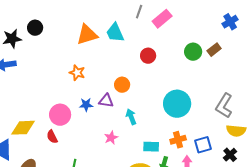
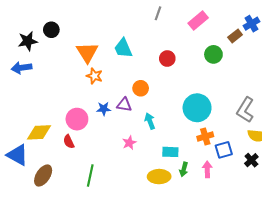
pink rectangle: (162, 19) -> (198, 21), moved
cyan trapezoid: (115, 33) -> (123, 48), moved
orange triangle: (87, 35) -> (87, 52), moved, turned -45
brown rectangle: (214, 50) -> (235, 36), moved
orange cross: (178, 140) -> (205, 137), moved

